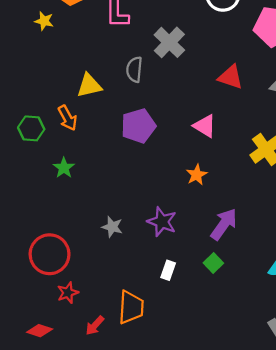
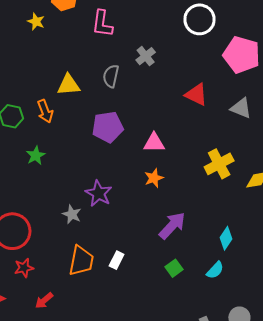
gray cross: (169, 42) -> (146, 56), size x0.7
pink triangle: (205, 126) -> (154, 143), moved, turned -40
purple star: (162, 222) -> (99, 193), moved
green square: (213, 263) -> (174, 268), moved
orange trapezoid: (131, 307) -> (81, 261), moved

